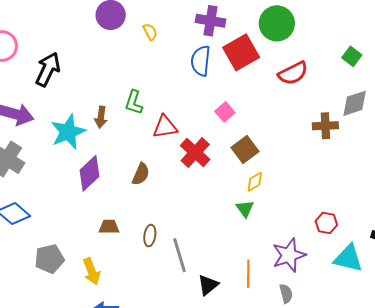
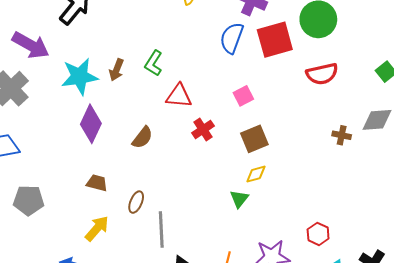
brown cross: (325, 126) -> (342, 135), size x0.7
red cross: (195, 153) -> (203, 129), size x0.7
purple diamond: (90, 173) -> (91, 124), turned -36
yellow arrow: (92, 271) -> (97, 228), moved, turned -132

